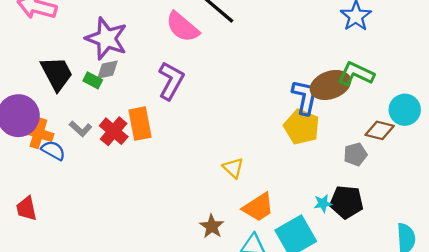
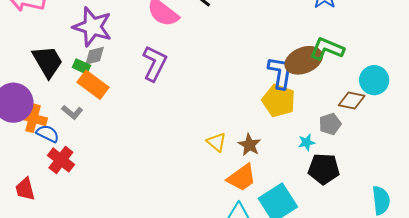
orange rectangle: (140, 124) -> (93, 85), moved, turned -40
red cross: (114, 131) -> (61, 160), moved
cyan star: (323, 203) -> (307, 142), moved
brown star: (212, 226) -> (249, 145), moved

